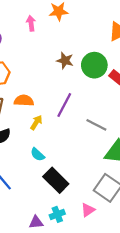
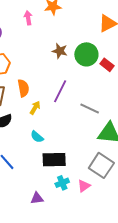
orange semicircle: (24, 101) -> (23, 88), turned 78
black rectangle: (56, 180) -> (54, 160), turned -45
cyan cross: (57, 214) -> (62, 183), moved

